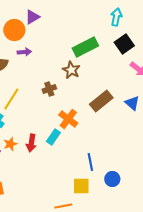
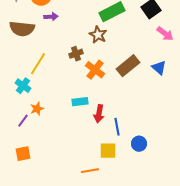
orange cross: (68, 119) -> (95, 70), moved
cyan rectangle: (53, 137) -> (80, 102), turned 49
red arrow: (31, 143) -> (99, 114), moved

